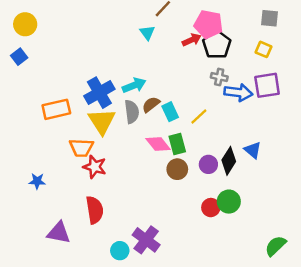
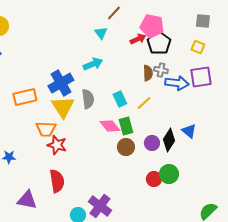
cyan arrow: (134, 85) -> (93, 64), moved
brown semicircle: (151, 105) -> (148, 73), moved, turned 126

